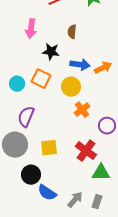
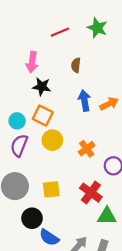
black star: (51, 52) -> (42, 87), moved
blue arrow: (80, 65) -> (84, 101), turned -108
yellow circle: (71, 87) -> (52, 140), moved
purple semicircle: (26, 117) -> (19, 145), moved

